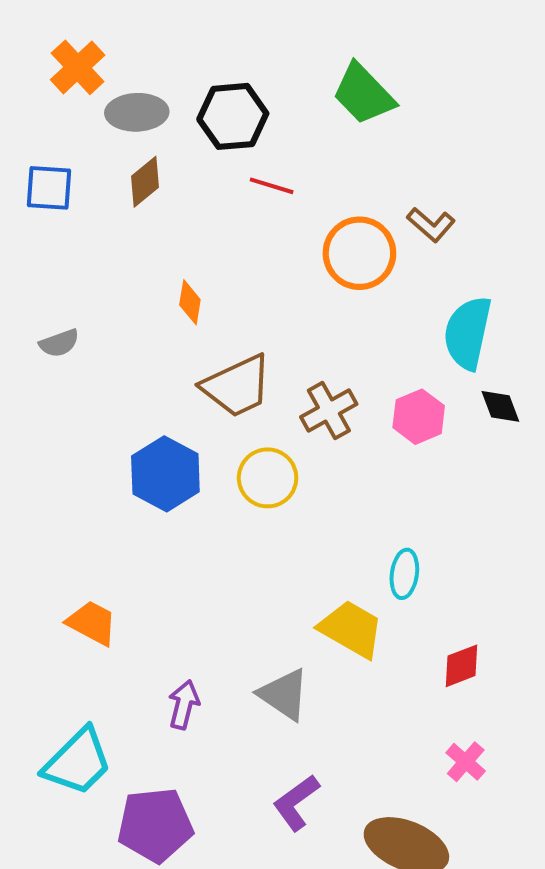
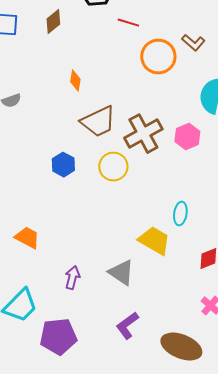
red line: (272, 186) -> (128, 23), moved
brown cross: (329, 411) -> (143, 134), size x1.4
blue hexagon: (165, 474) -> (63, 165), size x0.7

